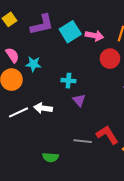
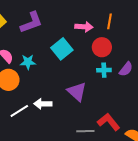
cyan square: (70, 32) -> (62, 49), moved
cyan cross: (68, 81) -> (104, 70), moved
purple triangle: (79, 100) -> (77, 92), size x1.5

